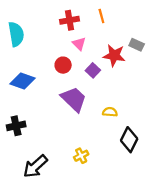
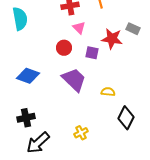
purple square: (93, 70) -> (92, 53), turned -32
blue diamond: (23, 81) -> (28, 76), moved
black cross: (16, 126) -> (26, 118), moved

